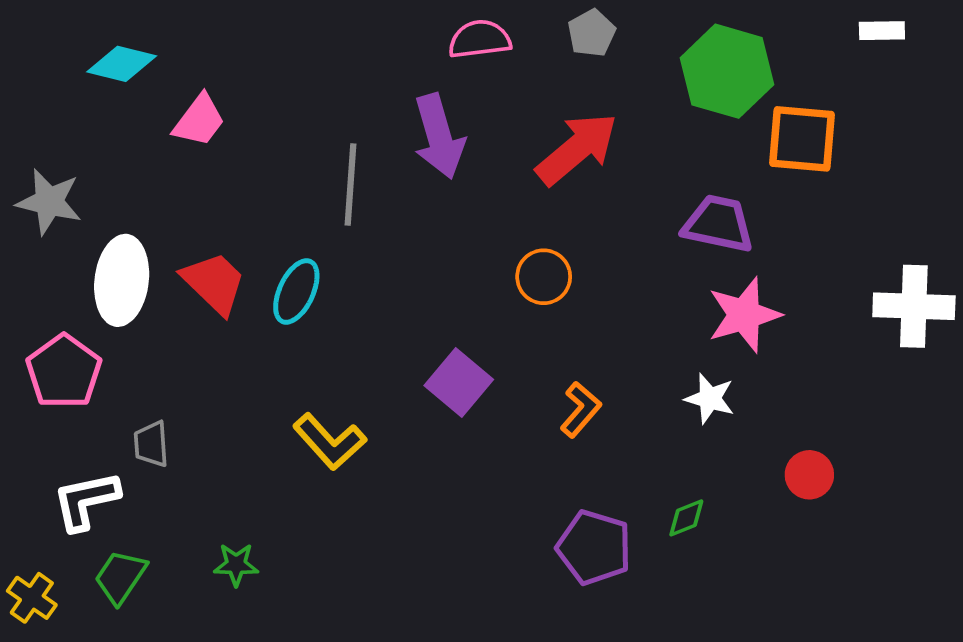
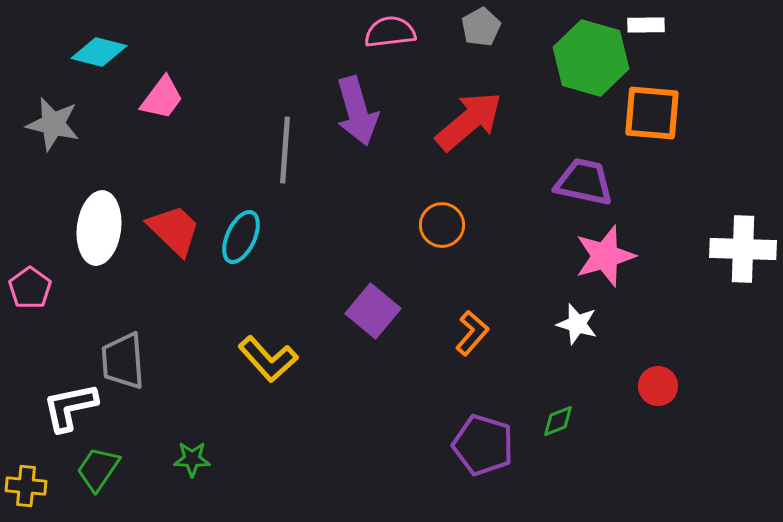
white rectangle: (882, 31) -> (646, 25), moved
gray star: (49, 202) -> (53, 124), moved
pink pentagon: (64, 371) -> (30, 288), moved, size x0.7
gray trapezoid: (151, 444) -> (123, 361), size x1.5
yellow cross: (32, 598) -> (26, 486), turned -30

